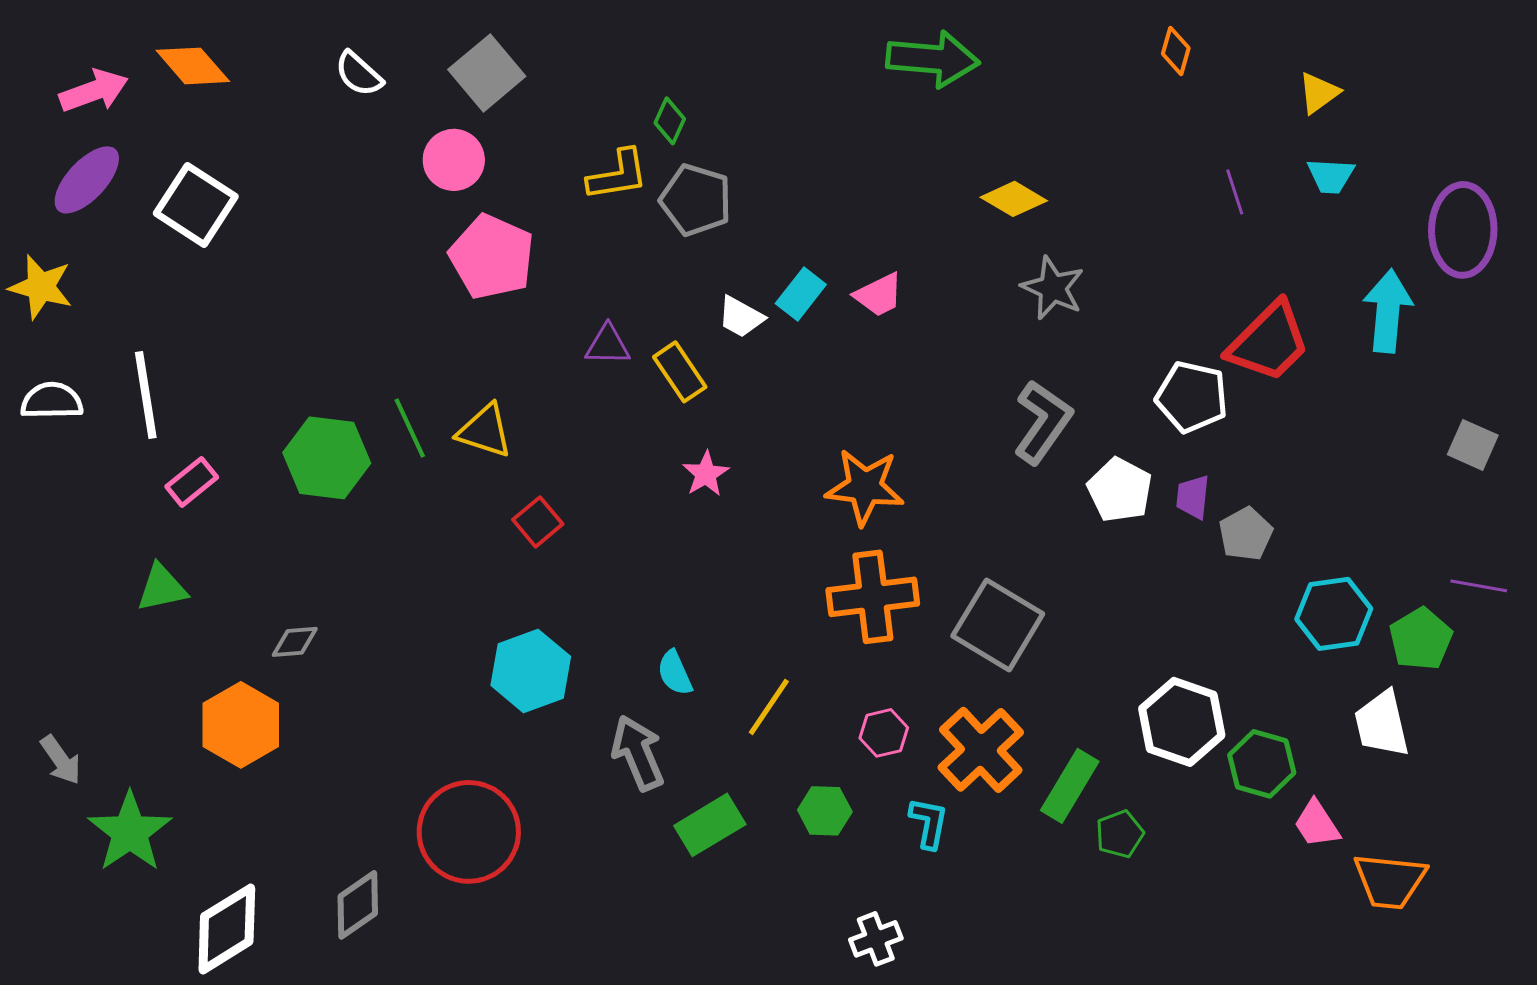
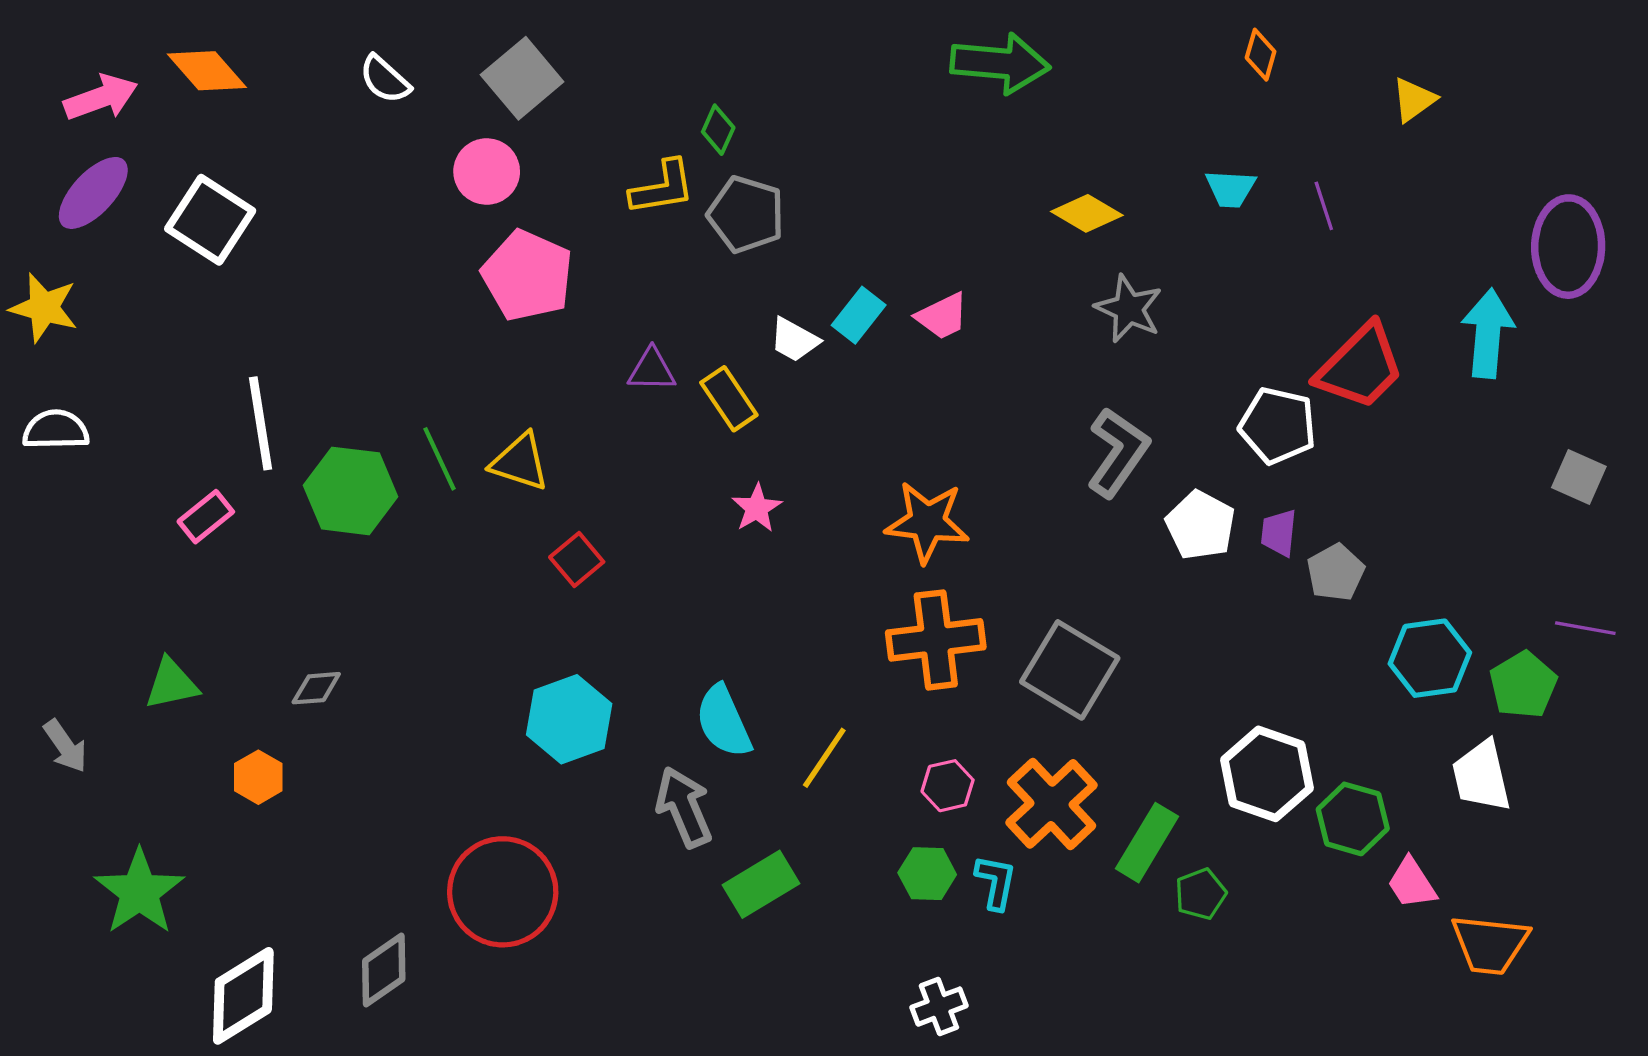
cyan trapezoid: (1331, 176) -> (1231, 189), moved
white line: (146, 395) -> (260, 423), moved
green triangle: (162, 588) -> (172, 684), moved
cyan semicircle: (675, 673) -> (724, 721), size x1.5
orange hexagon: (241, 725) -> (258, 777), size x0.6
gray arrow: (61, 760) -> (65, 746), moved
green hexagon: (825, 811) -> (927, 874), moved

